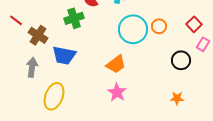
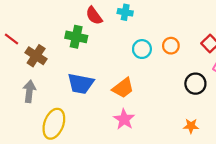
green cross: (74, 18) -> (76, 37), turned 30
cyan circle: (133, 29) -> (142, 49), size x0.6
blue trapezoid: (64, 55) -> (81, 84), moved

